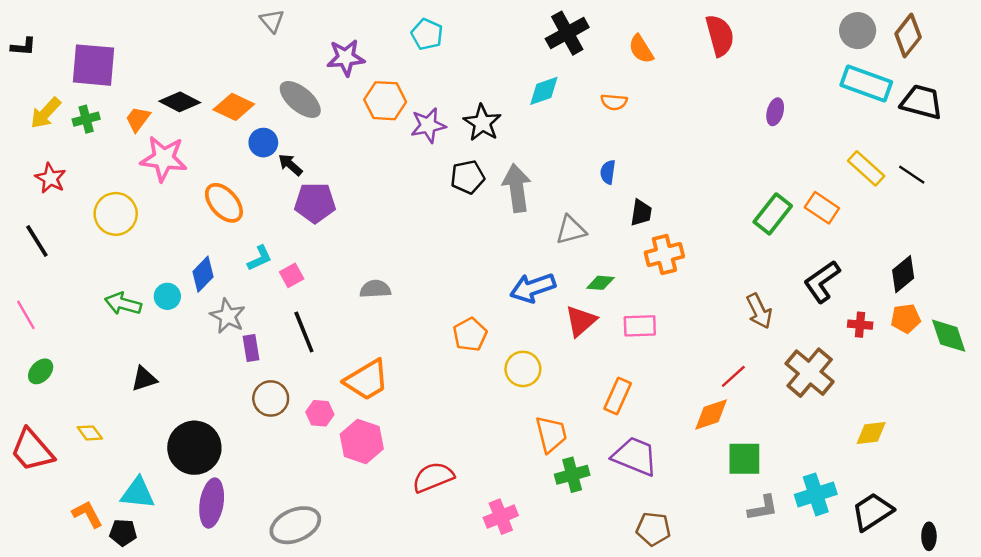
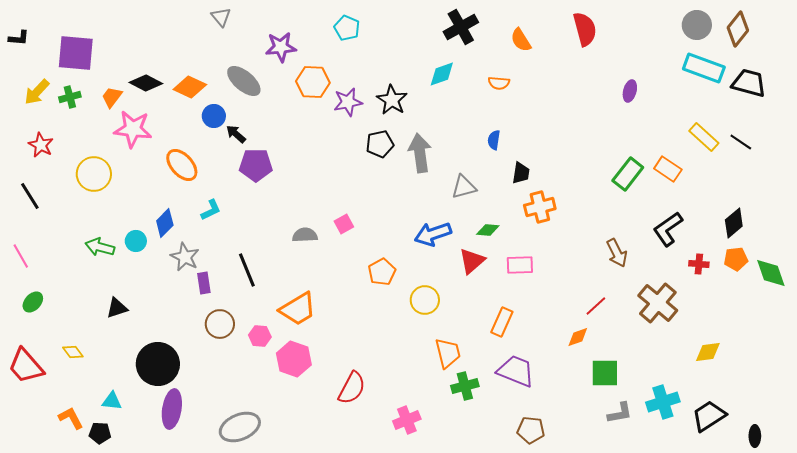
pink square: (292, 275) -> (344, 224), moved
orange diamond: (711, 414) -> (578, 337), size x0.7
red semicircle: (433, 477) -> (352, 388), turned 140
cyan triangle: (138, 493) -> (112, 401), size x0.7

